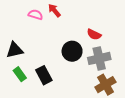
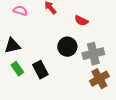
pink semicircle: (36, 15) -> (20, 11), moved
red semicircle: (94, 34) -> (81, 21), moved

